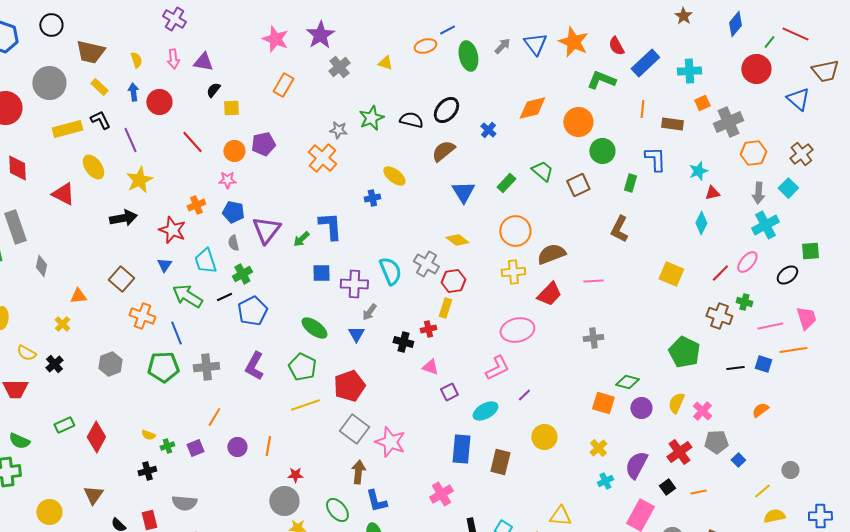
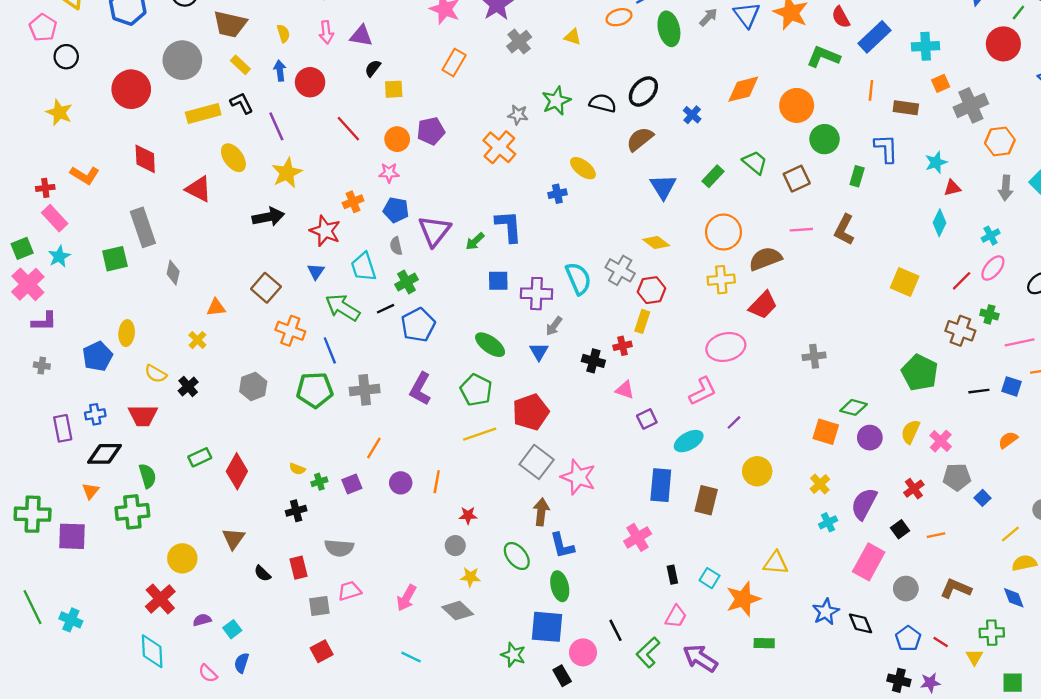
cyan cross: (765, 225) -> (991, 236), moved, size x0.6
pink line: (593, 281) -> (801, 230), moved
green semicircle: (19, 441) -> (147, 476), turned -130
red cross: (679, 452) -> (914, 489), size x0.7
gray circle: (284, 501) -> (455, 546), size x0.6

